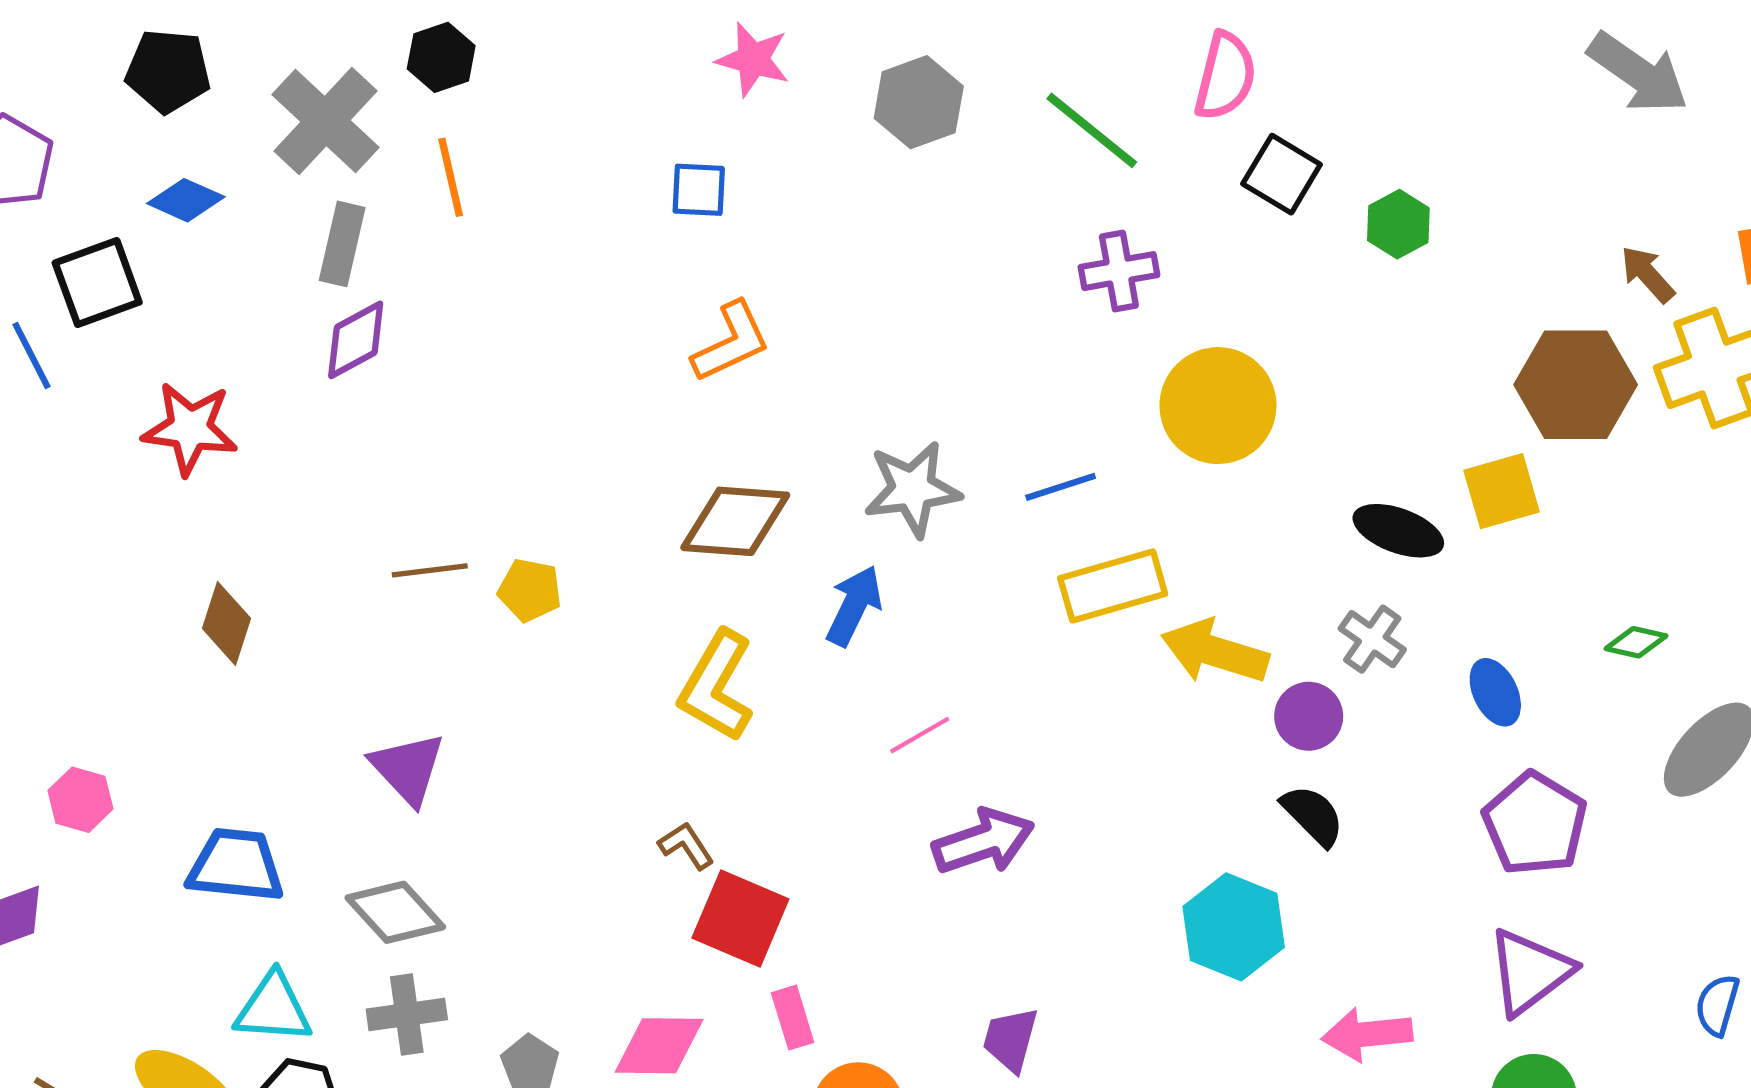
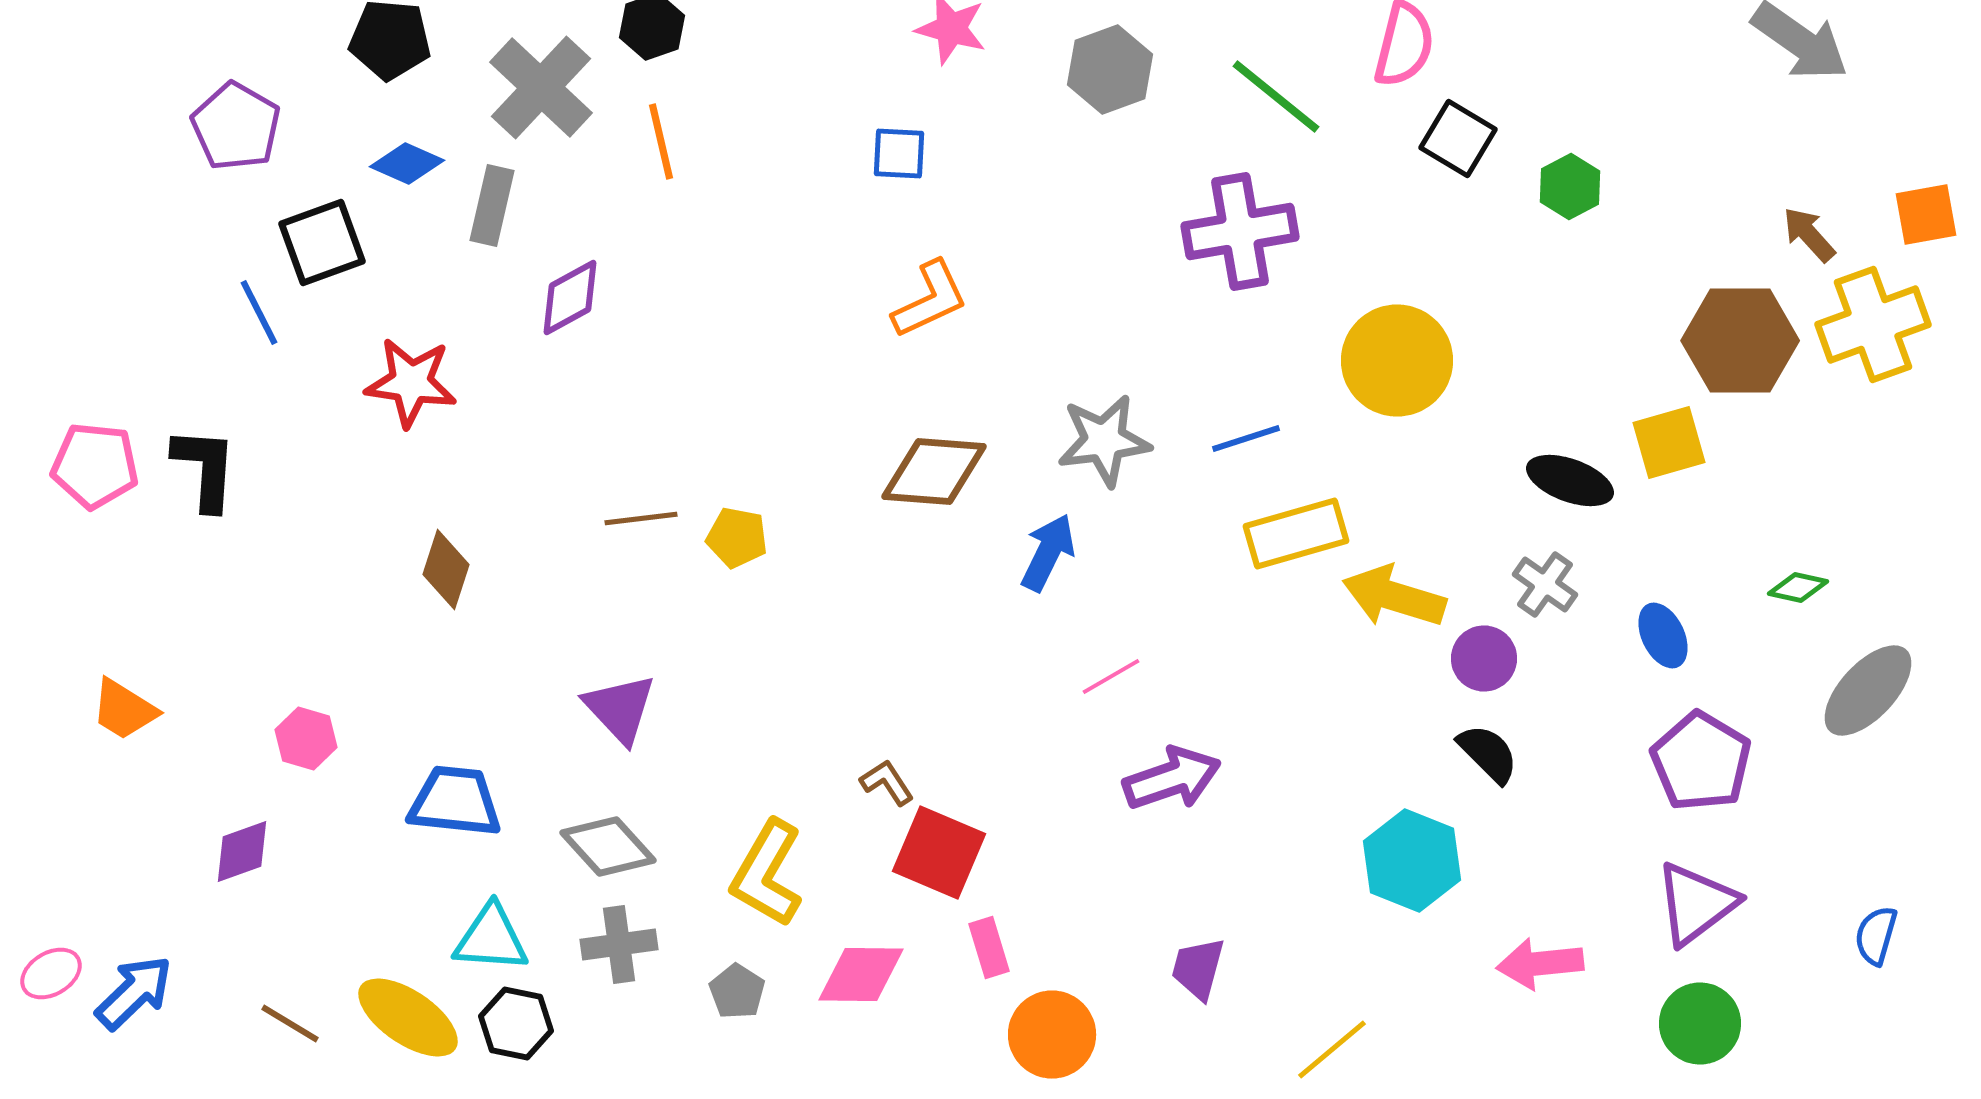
gray rectangle: (342, 244) -> (492, 206), moved
purple cross: (1119, 271) -> (1240, 232), moved, size x1.5
yellow L-shape: (716, 686) -> (767, 874), moved

